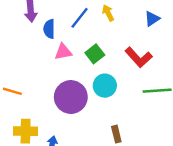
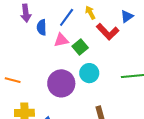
pink triangle: (63, 52) -> (61, 40), moved
red L-shape: (139, 57) -> (108, 32), moved

